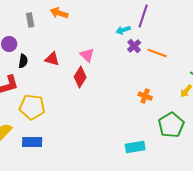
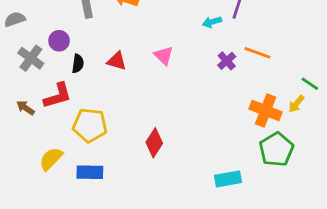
purple cross: (134, 46) -> (227, 61), moved
red diamond: (80, 77) -> (154, 143), moved
orange cross: (145, 96) -> (266, 111), moved, size x1.6

